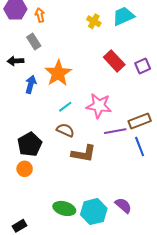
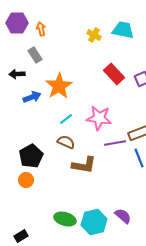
cyan trapezoid: (123, 16) -> (123, 30), turned 35
blue arrow: (31, 84) -> (32, 97), turned 54

